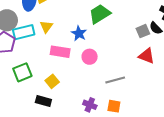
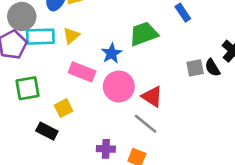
red triangle: (147, 56) -> (152, 97), moved
pink circle: (90, 57) -> (119, 86), size x1.5
gray line: (115, 80) -> (146, 124), turned 42
purple cross: (90, 105) -> (106, 149), turned -32

